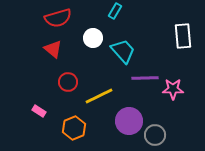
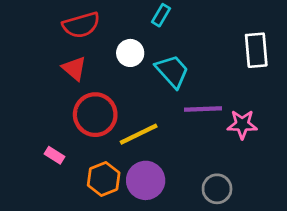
red circle: (68, 82) -> (95, 115), size x1.6
purple circle: (129, 121) -> (146, 180), moved

